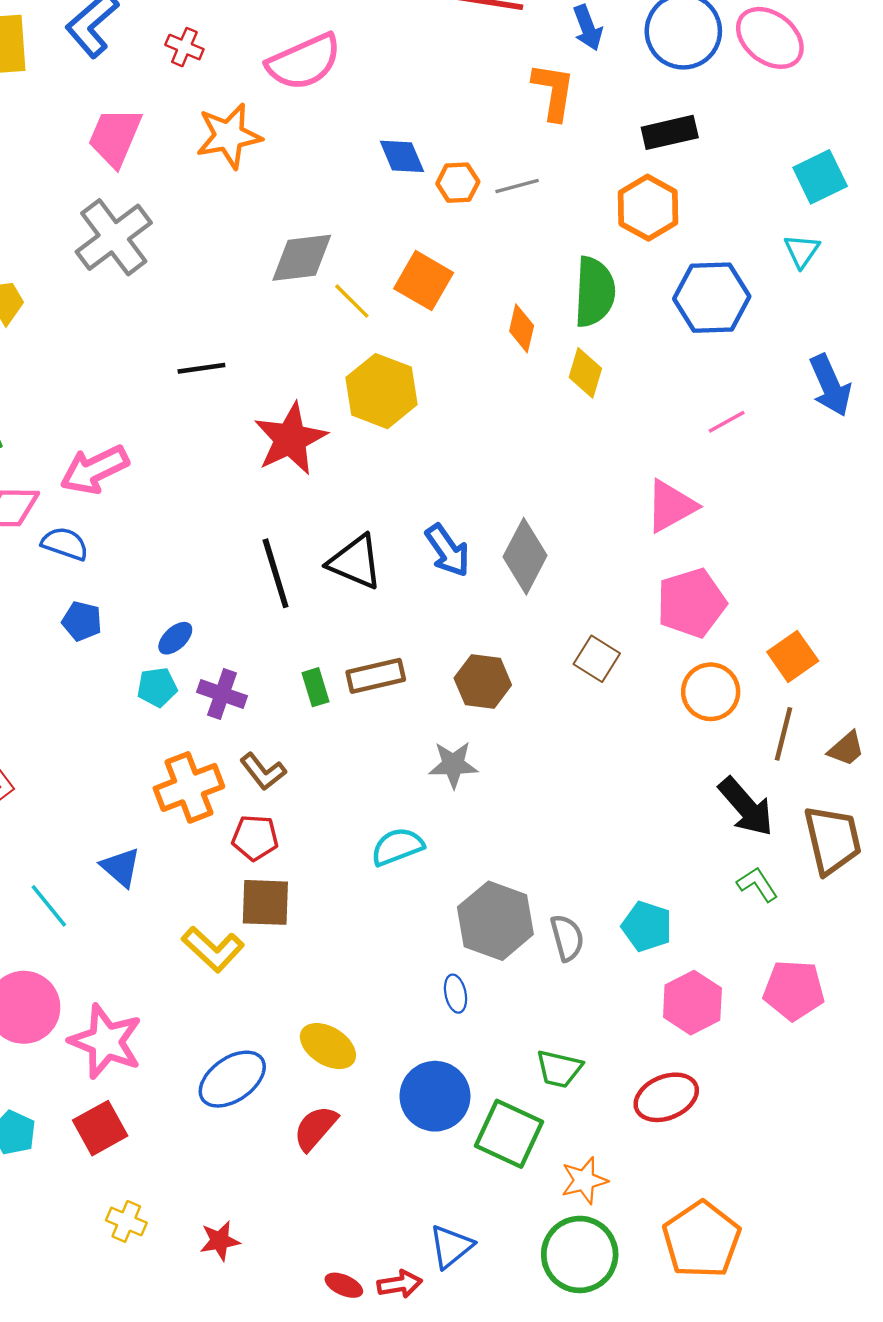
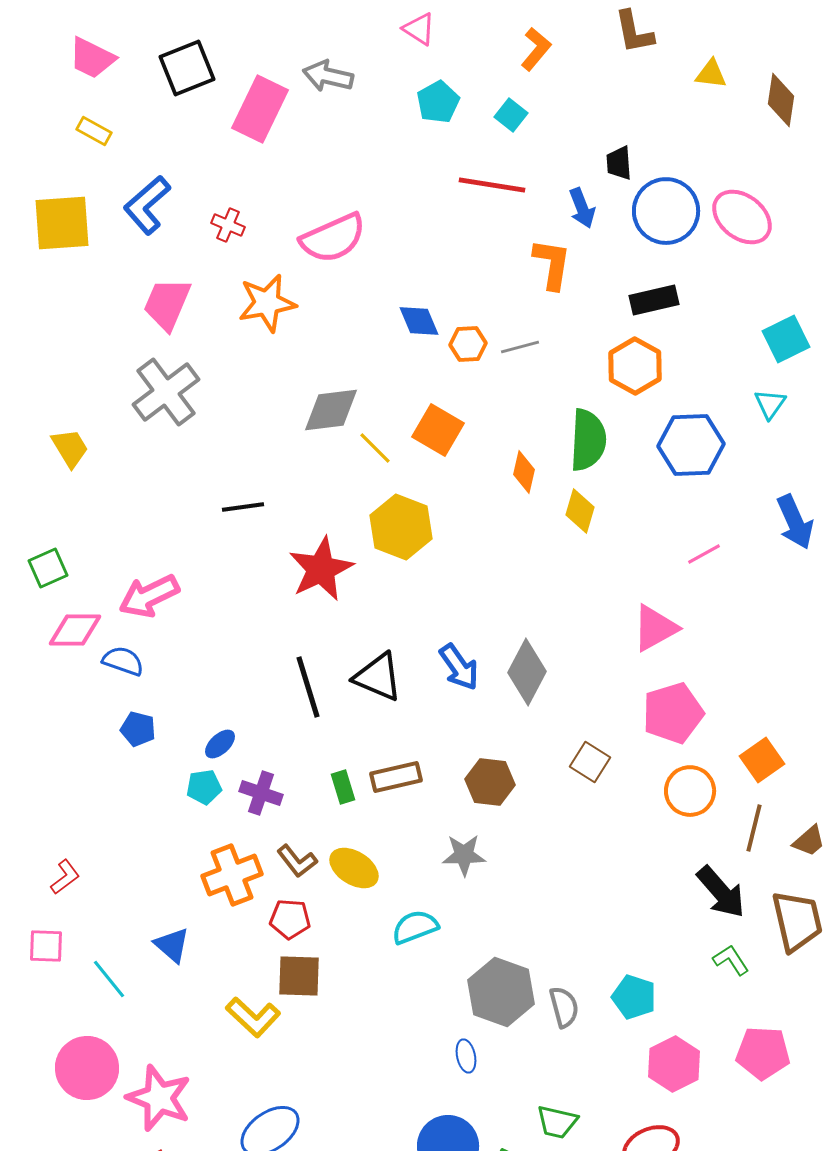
yellow ellipse: (328, 1046) -> (354, 868), moved

